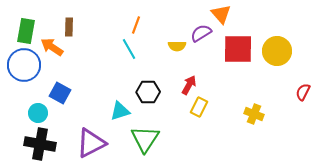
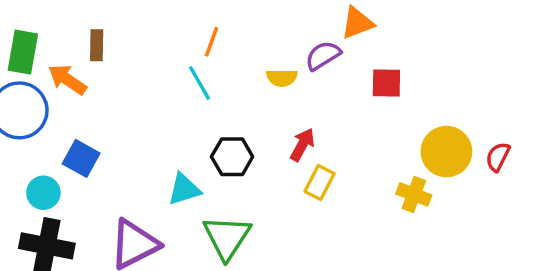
orange triangle: (221, 14) -> (357, 23), turned 50
red square: (238, 49) -> (386, 83), size x0.6
yellow circle: (277, 51) -> (446, 152), moved

